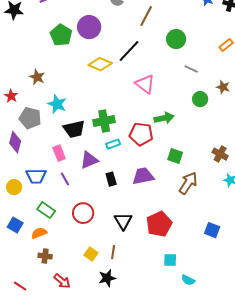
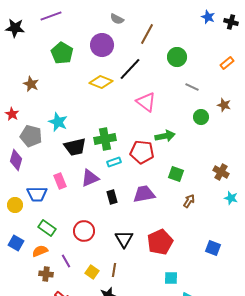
purple circle: (89, 27) -> (102, 45), moved
brown star: (37, 77) -> (31, 84), moved
pink rectangle: (59, 153) -> (60, 181), moved
purple line: (65, 179) -> (66, 261), moved
brown arrow: (188, 183) -> (189, 201), size x0.6

